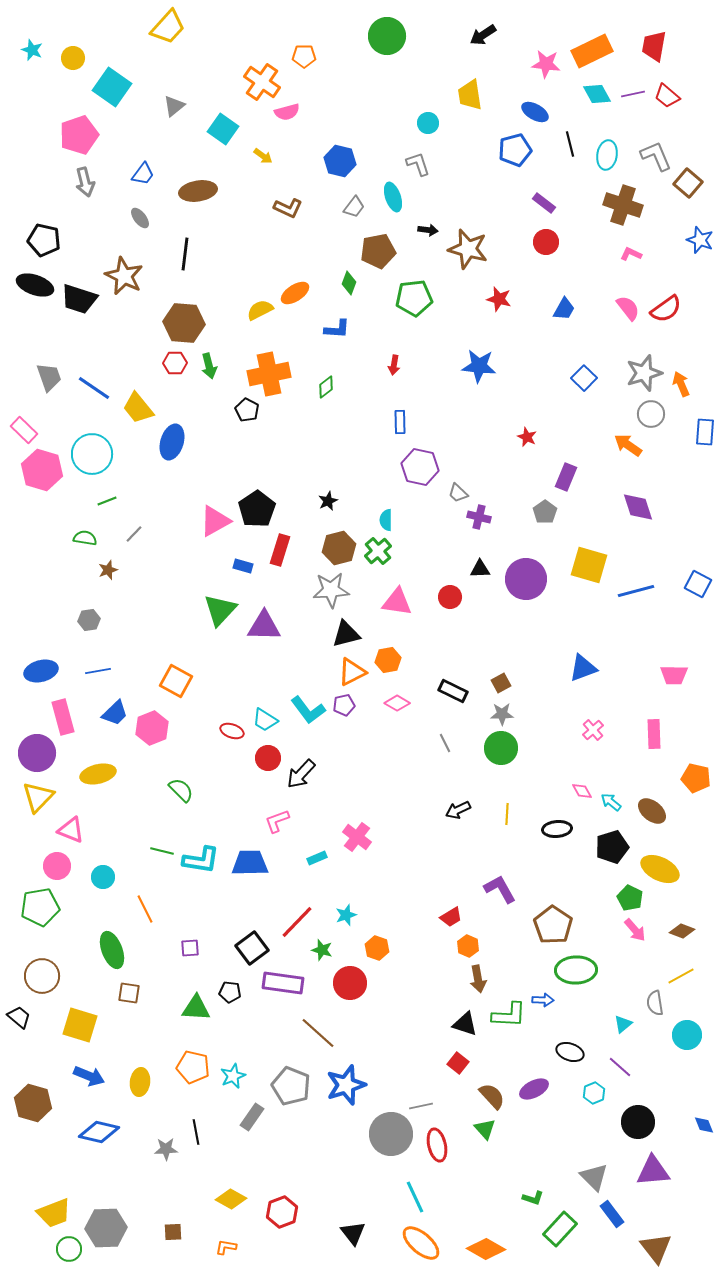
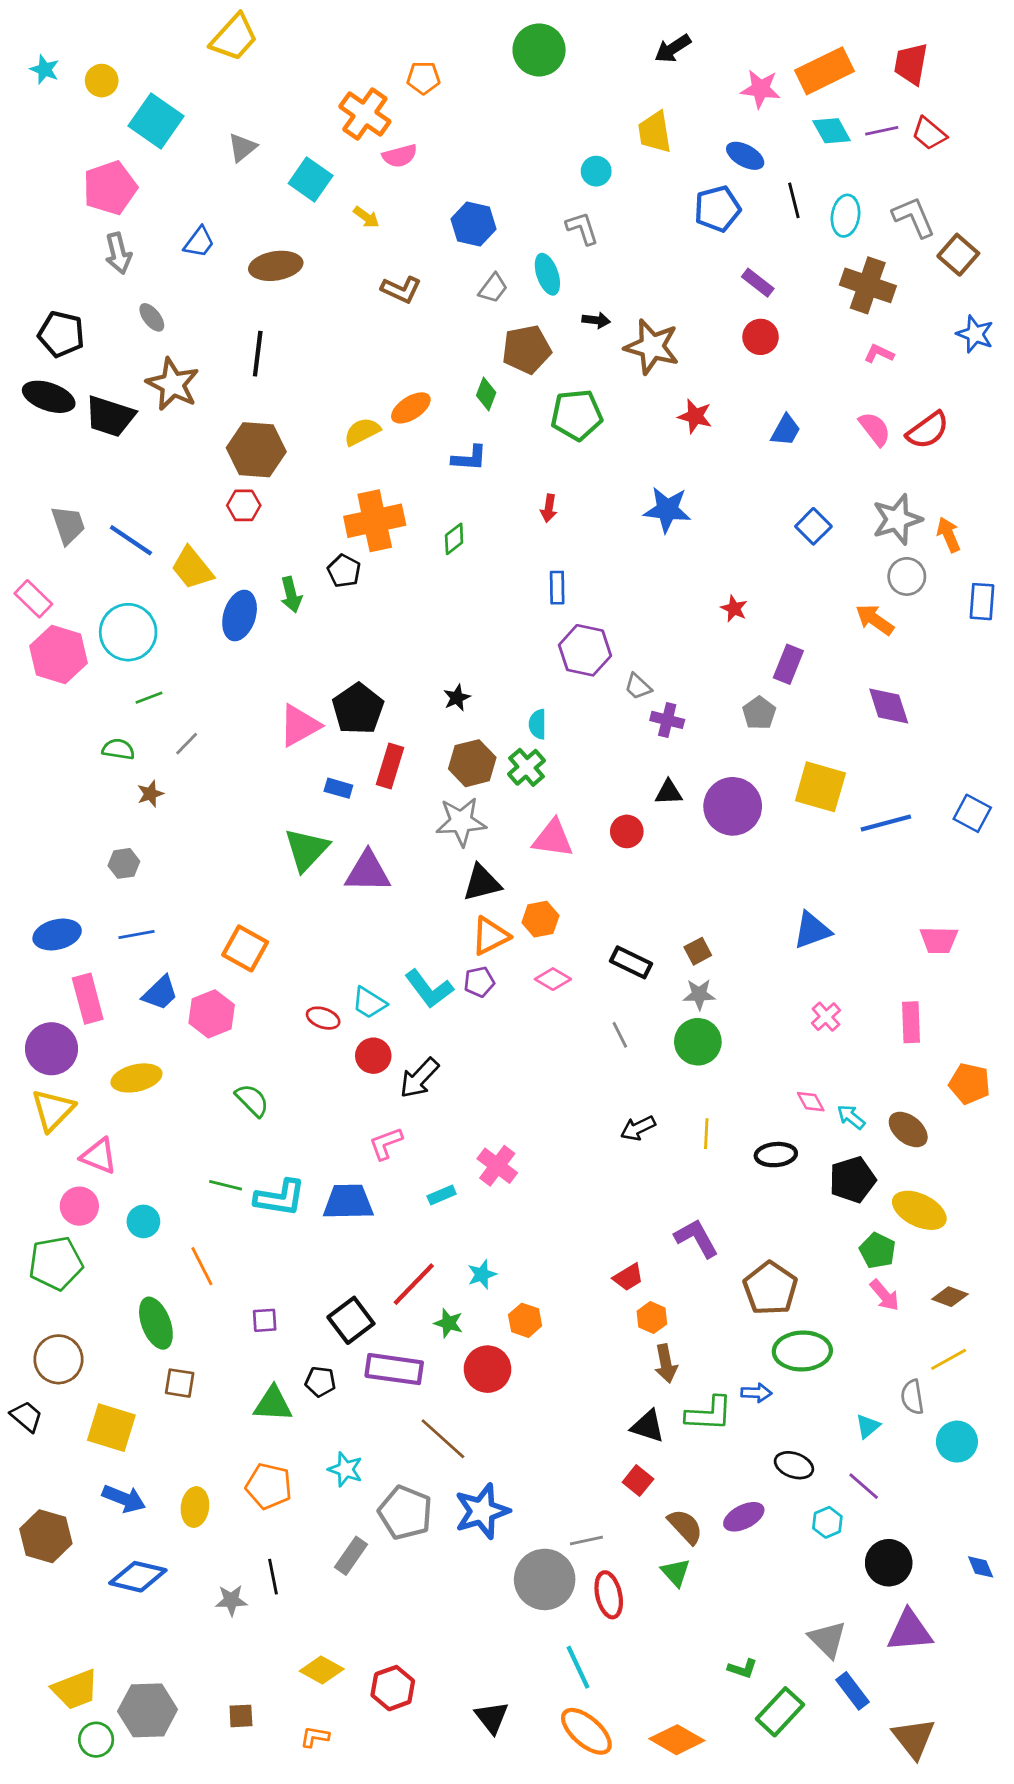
gray ellipse: (140, 218) -> (152, 317), moved
green arrow: (209, 366) -> (291, 595), moved
cyan star: (233, 1076) -> (345, 1469), moved, turned -30

